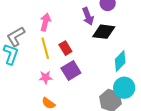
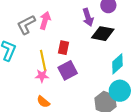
gray L-shape: (16, 36) -> (26, 25), moved
yellow line: (45, 48) -> (43, 61), moved
red rectangle: (65, 48) -> (63, 48), turned 40

